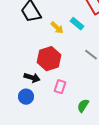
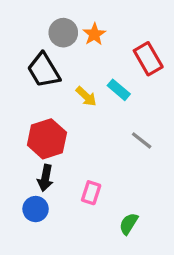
red hexagon: (49, 59) -> (47, 139), moved
black arrow: (32, 78) -> (45, 178), turned 84

